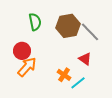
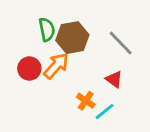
brown hexagon: (68, 26) -> (72, 38), moved
orange arrow: (27, 67) -> (56, 66), moved

